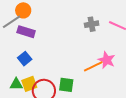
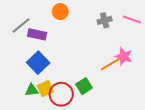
orange circle: (23, 10) -> (60, 12), moved
blue square: (25, 59) -> (38, 63), size x1.5
green square: (66, 85) -> (84, 86), turned -35

